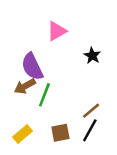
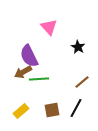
pink triangle: (57, 31) -> (49, 27), turned -42
green line: (44, 95) -> (39, 79), turned 66
brown line: (91, 111) -> (82, 82), moved

